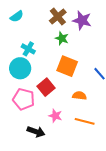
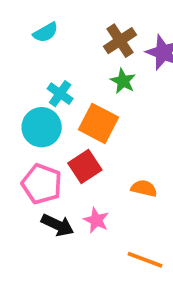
orange square: (67, 66) -> (98, 123), moved
orange line: (85, 121) -> (145, 260), moved
black arrow: (36, 132) -> (58, 225), moved

